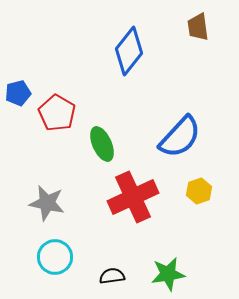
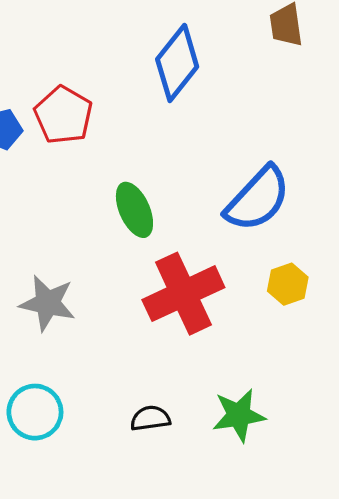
red pentagon: (57, 113) -> (63, 115), moved
cyan circle: (55, 257) -> (35, 412), moved

